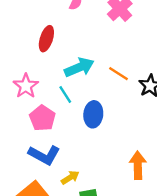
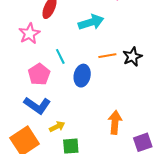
cyan arrow: (79, 67) -> (91, 22), moved
orange line: (118, 74) -> (107, 56), moved, turned -48
pink star: (26, 86) -> (29, 34), moved

